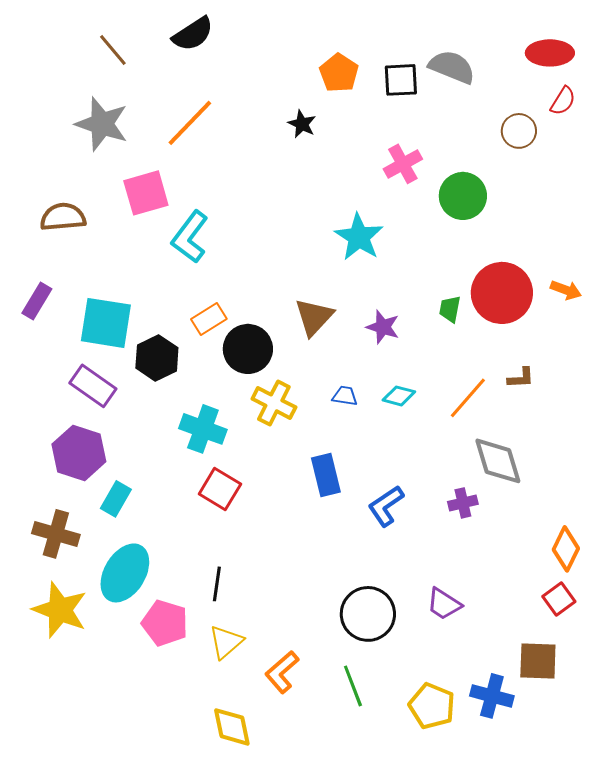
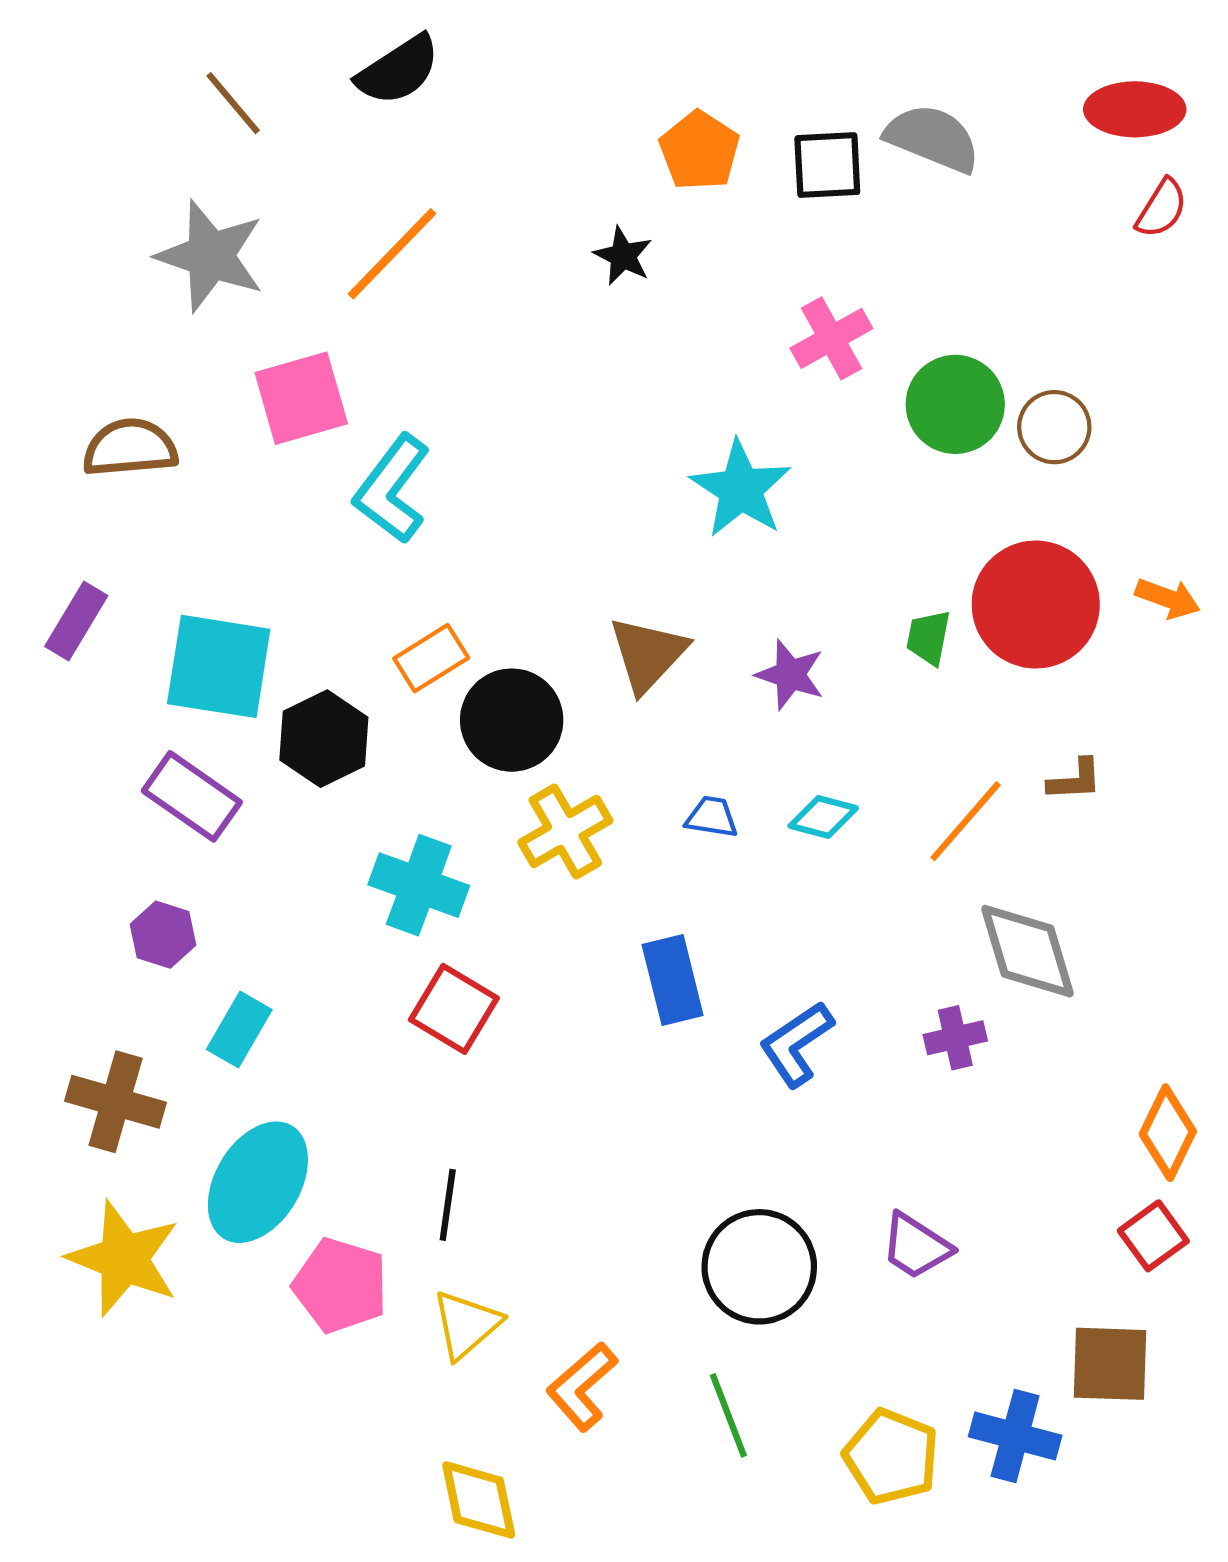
brown circle: (519, 131) -> (1054, 427), moved
yellow cross: (274, 403) -> (565, 831), turned 33
purple hexagon: (79, 453) -> (163, 935), size x0.6

